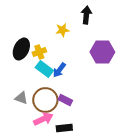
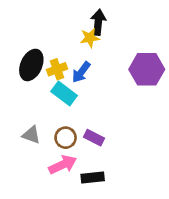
black arrow: (86, 15) -> (98, 22), moved
blue arrow: (59, 70) -> (81, 72), moved
brown circle: (45, 100) -> (66, 138), size x0.6

